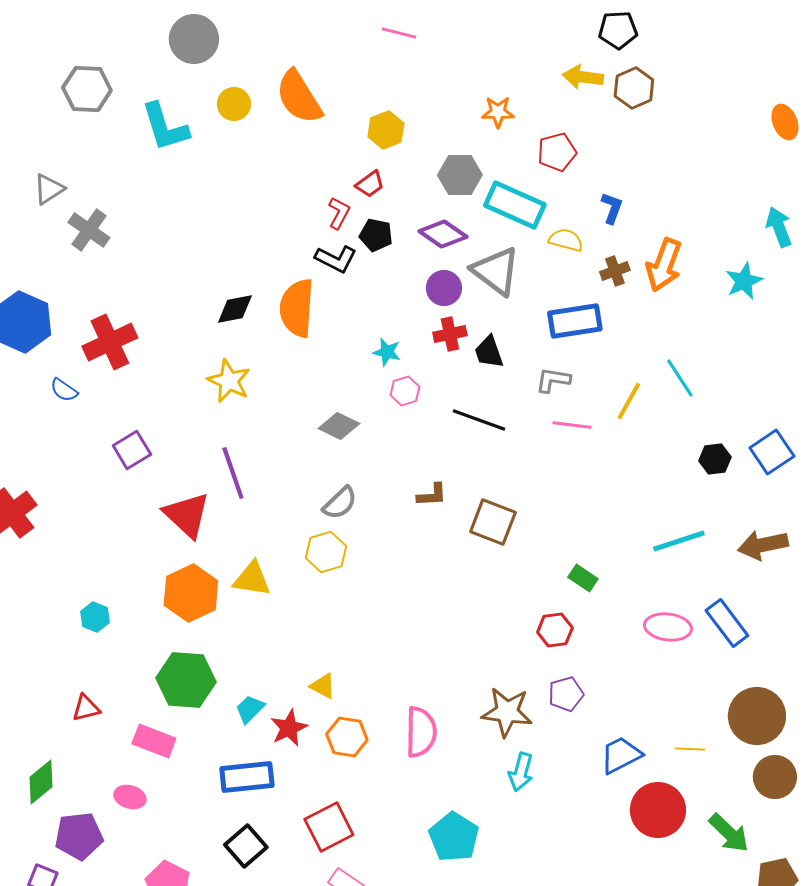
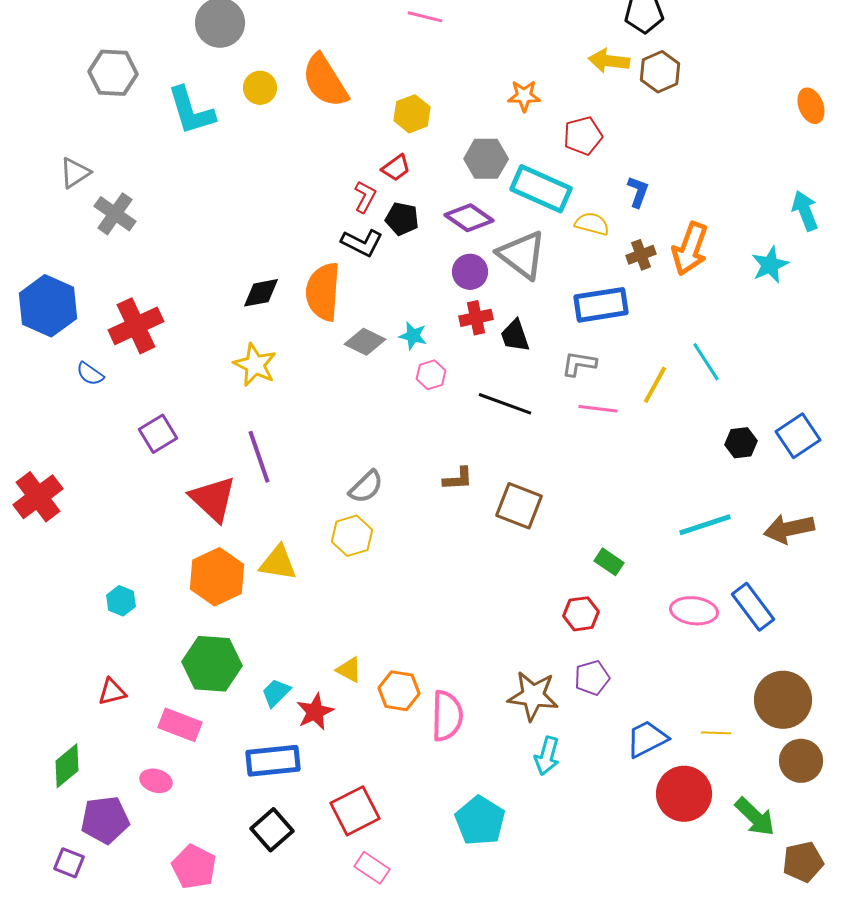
gray diamond: (339, 426) -> (365, 342), moved
orange hexagon: (347, 737) -> (399, 691), moved

